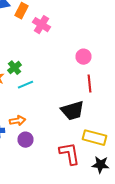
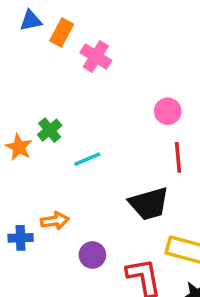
cyan line: (26, 85) -> (87, 159), moved
purple circle: (26, 140) -> (92, 255), moved

